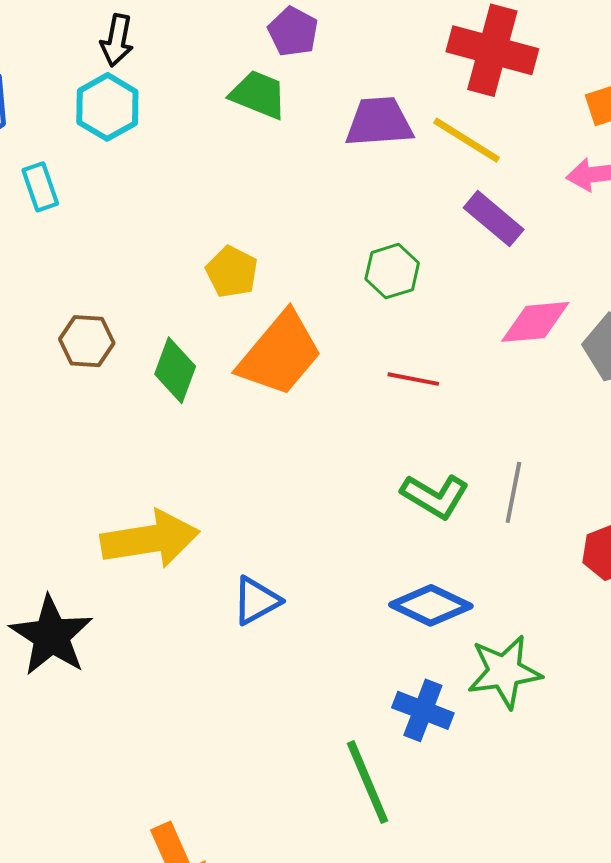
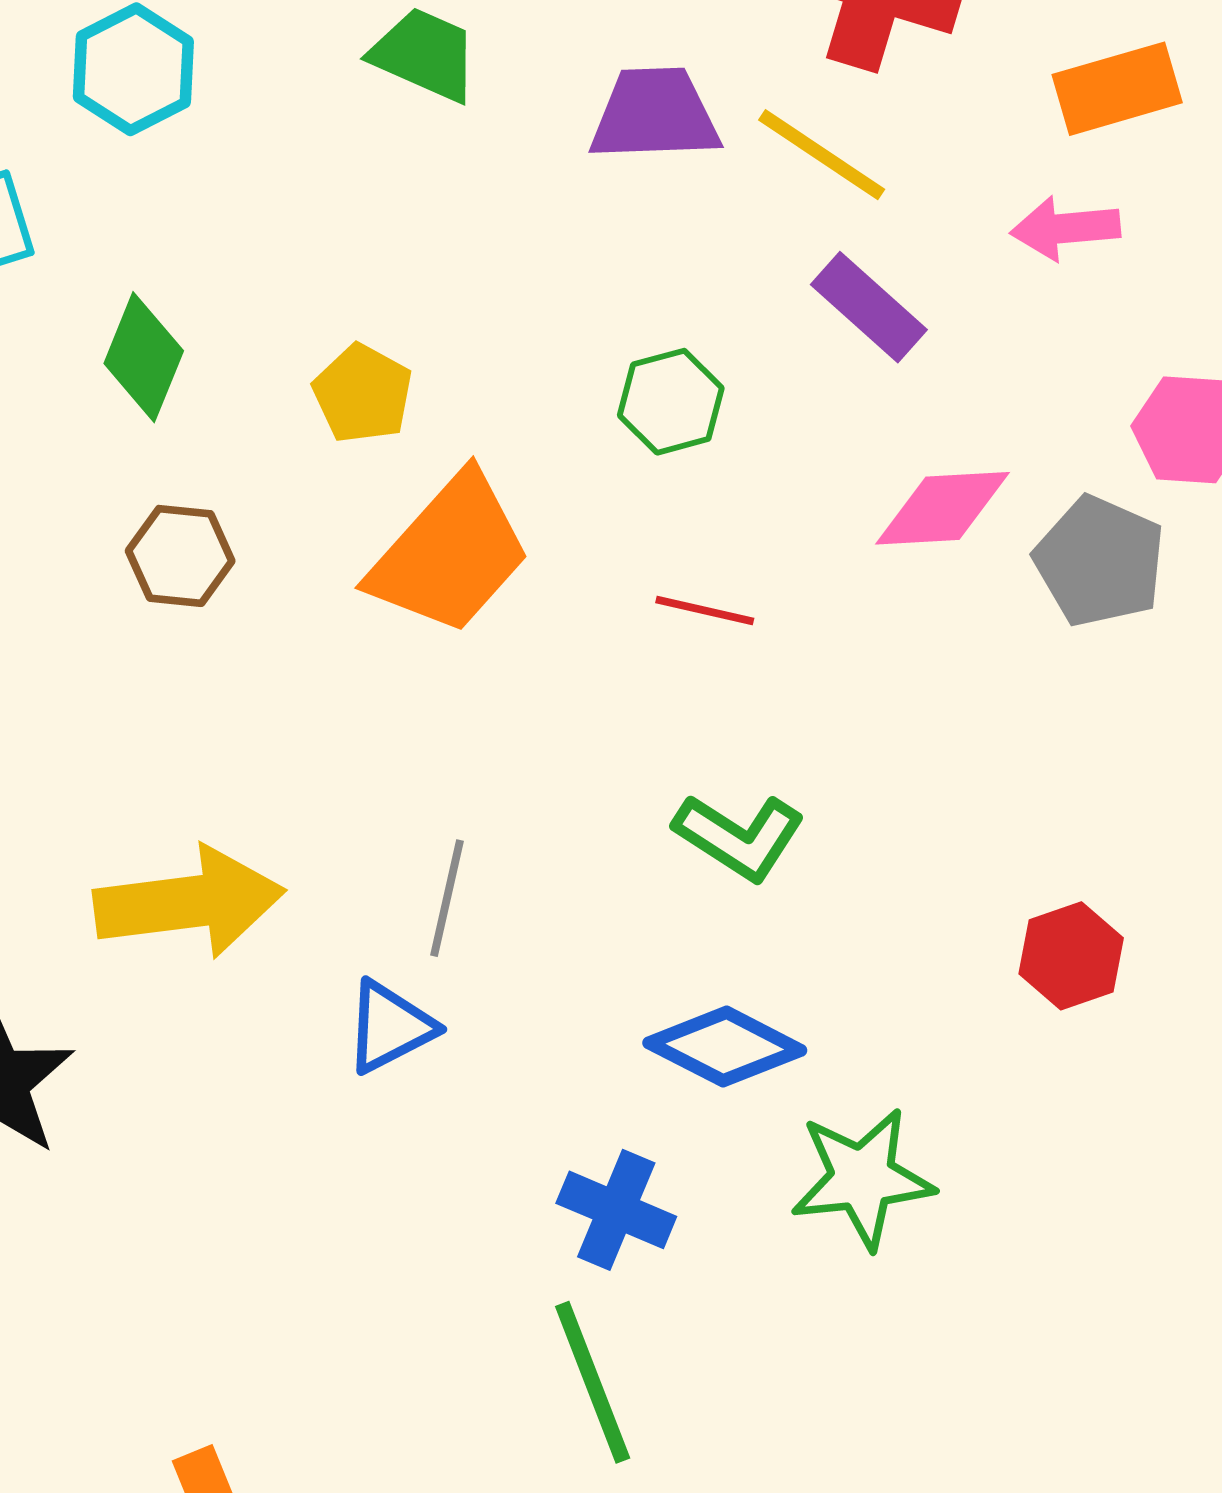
brown hexagon: (87, 341) -> (180, 556), moved
green diamond: (175, 370) -> (144, 357), moved
gray line: (513, 492) -> (447, 898), moved
blue cross: (423, 710) -> (616, 1210), moved

